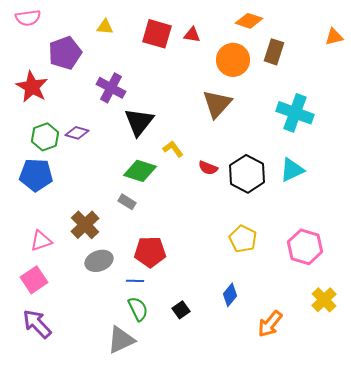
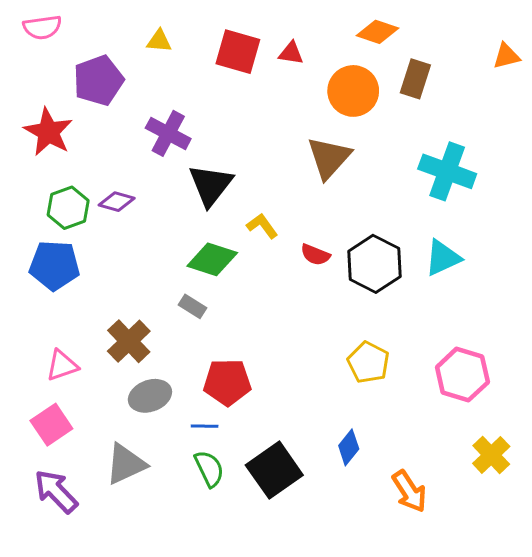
black square: (181, 310) -> (274, 470), size x2.0
orange arrow: (270, 324) -> (409, 491), turned -72
gray triangle: (121, 340) -> (126, 464), moved

